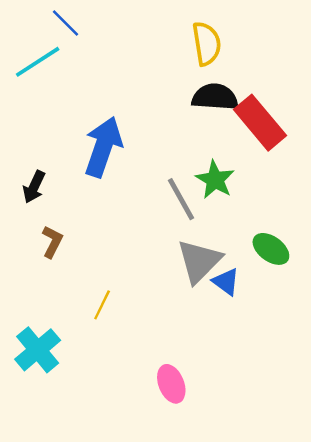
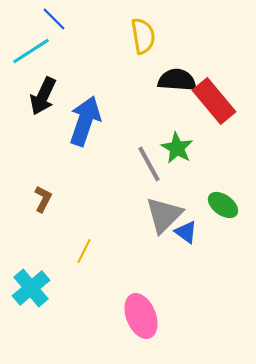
yellow semicircle: (207, 44) -> (143, 36), moved
black arrow: (34, 187) -> (43, 96), moved, size x1.4
pink ellipse: (171, 384) -> (141, 316), size x1.4

